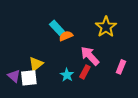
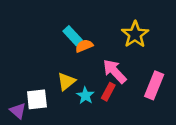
yellow triangle: (36, 64) -> (66, 82), moved
pink rectangle: (121, 67) -> (154, 85), size x1.5
purple triangle: (14, 76) -> (18, 111), moved

